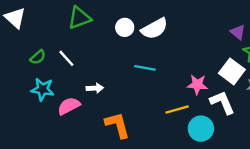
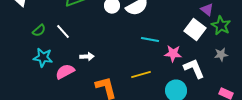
cyan line: (145, 68) -> (150, 40), moved
white square: (232, 71) -> (195, 30), moved
yellow line: (177, 110) -> (141, 75), moved

